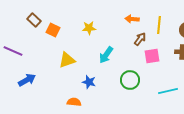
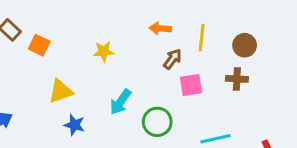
yellow star: (89, 28) -> (104, 51), moved
cyan arrow: (106, 55) -> (120, 102), moved
blue star: (89, 82) -> (74, 125), moved

